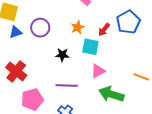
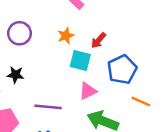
blue pentagon: (128, 22) -> (122, 69), moved
black star: (62, 55) -> (15, 75), moved

